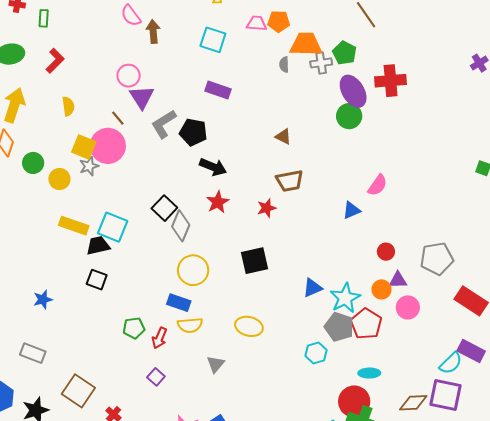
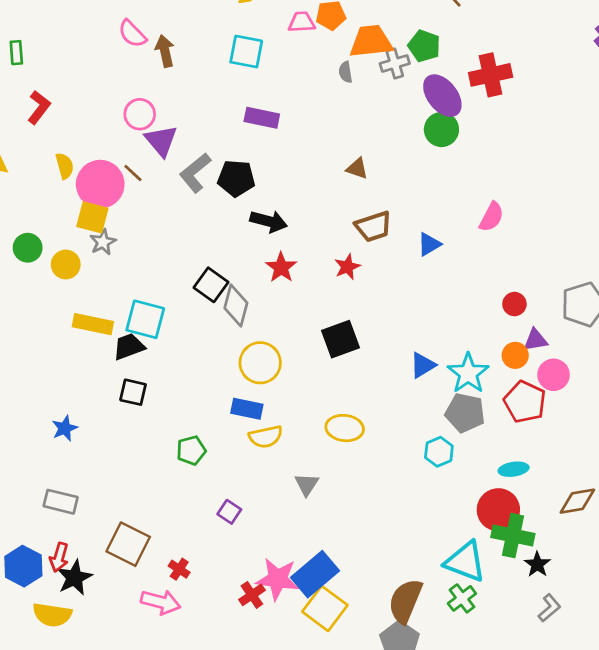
pink circle: (108, 146) -> (100, 184), moved
blue triangle: (352, 210) -> (429, 244), moved
red pentagon: (366, 324) -> (525, 402), moved
red arrow: (159, 338) -> (59, 557), moved

